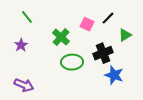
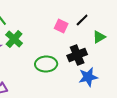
green cross: (61, 37) -> (14, 39), moved
blue star: (114, 75) -> (88, 77), turned -30

